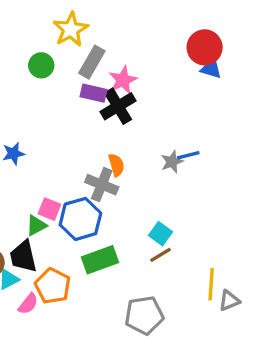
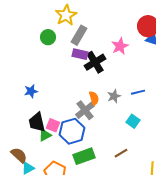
pink star: (123, 80) -> (120, 46), moved
gray star: (172, 162) -> (114, 96), moved
gray cross: (102, 185) -> (85, 110), turned 30
cyan square: (160, 234) -> (133, 121), moved
black trapezoid: (23, 256) -> (37, 122), moved

